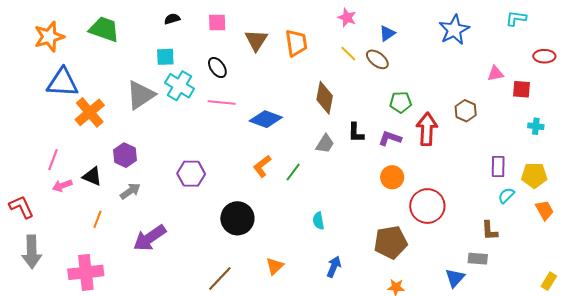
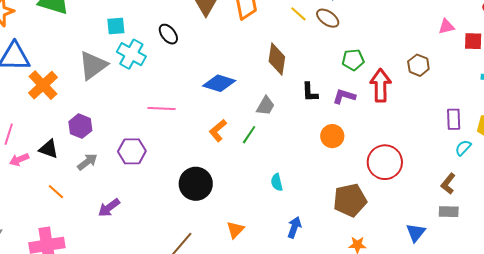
pink line: (222, 102) -> (161, 109), moved
gray trapezoid: (325, 144) -> (265, 106), moved
purple hexagon: (191, 174) -> (132, 151), moved
orange circle: (392, 177) -> (332, 136), moved
orange line: (97, 219) -> (56, 192), turned -66
brown L-shape: (490, 231) -> (448, 184), turned 45
purple arrow: (150, 238) -> (109, 208), size x0.7
gray rectangle: (478, 259) -> (449, 212), moved

